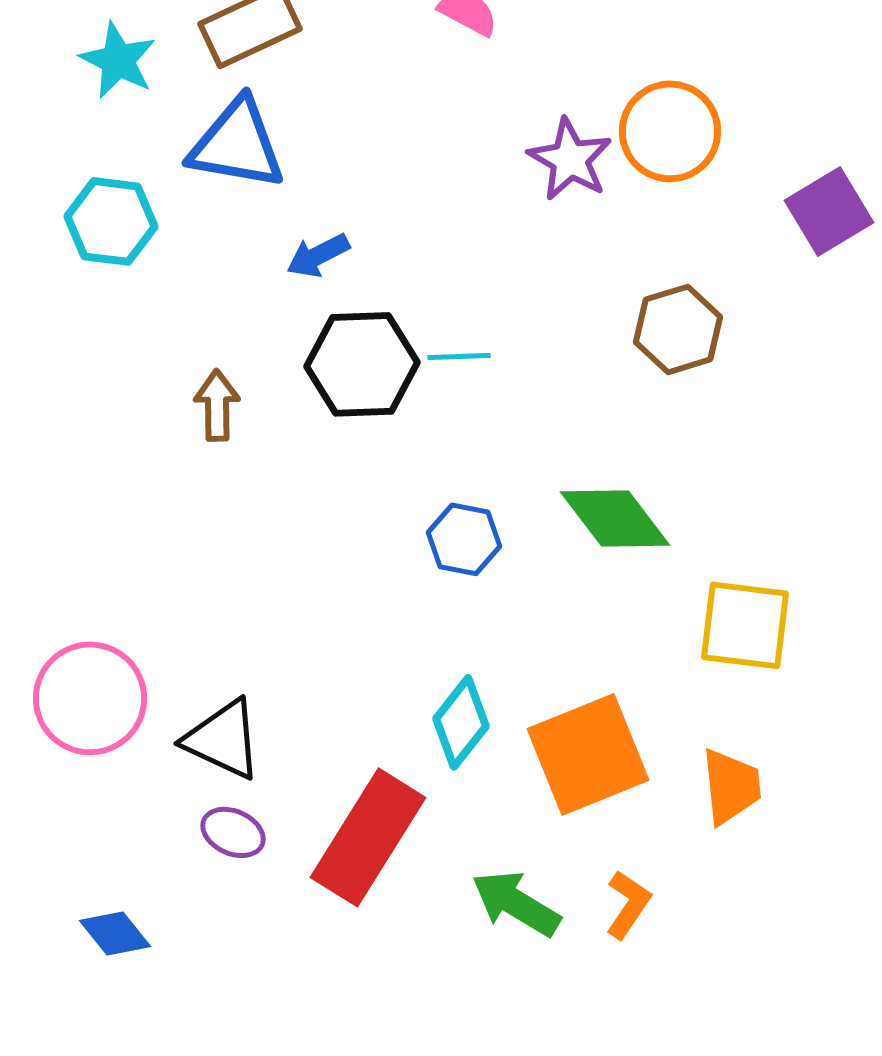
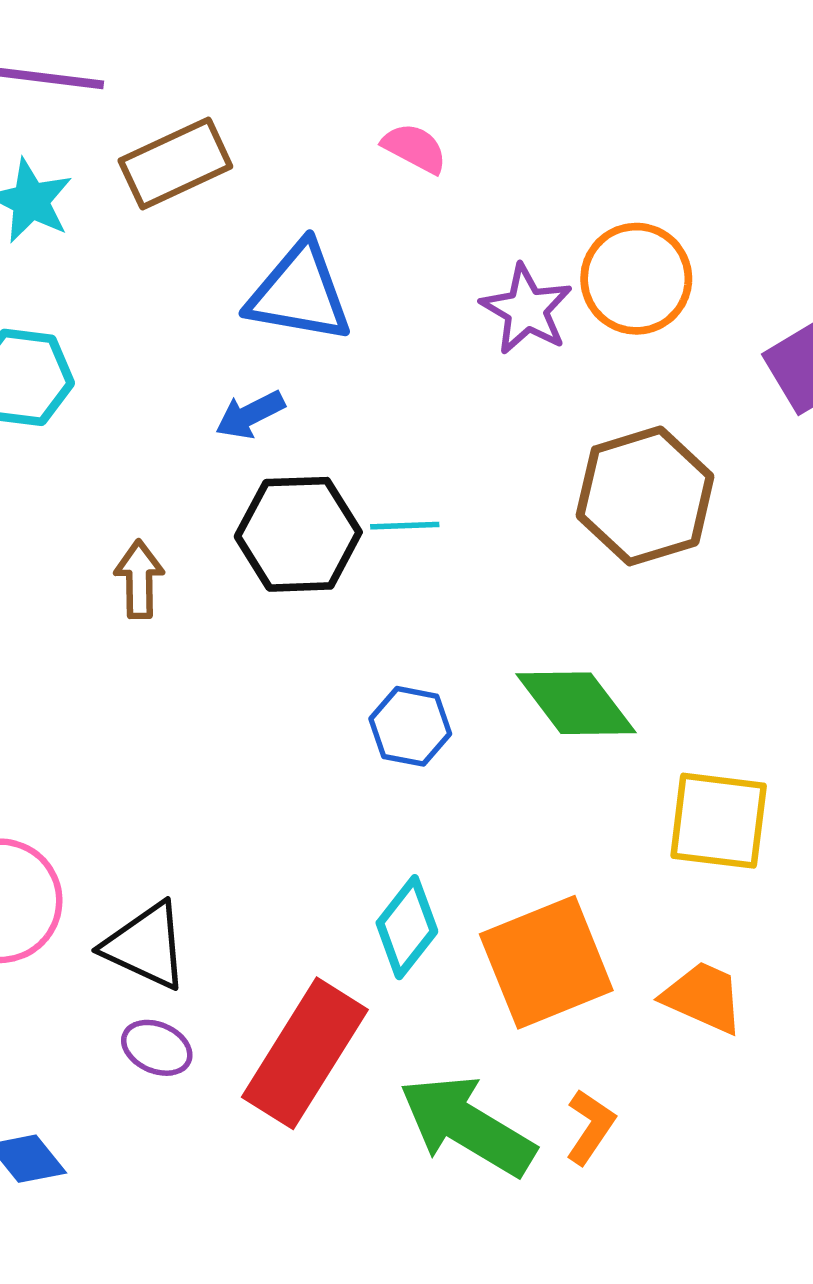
blue triangle: (237, 144) -> (299, 293), moved
brown hexagon: (678, 329) -> (645, 496), size x1.4
orange trapezoid: (731, 786) -> (703, 997), turned -60
green arrow: (516, 903) -> (467, 1126), size x1.4

